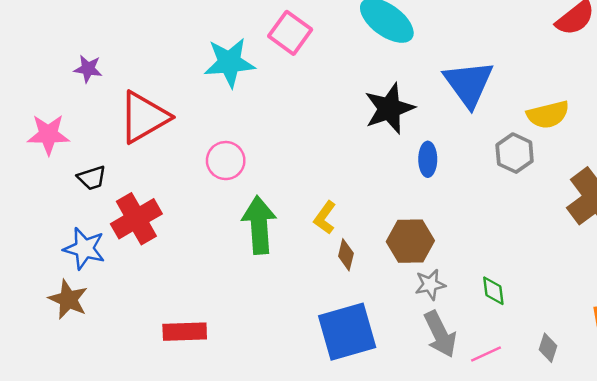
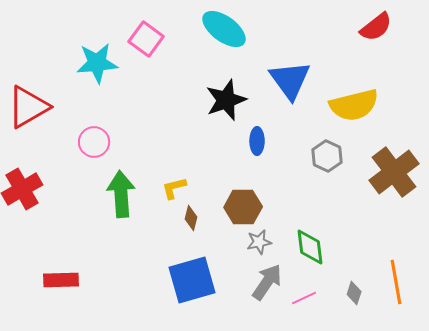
yellow semicircle: (548, 115) -> (354, 105), size x1.4
gray hexagon: (515, 153) -> (327, 156), moved
yellow L-shape: (325, 218) -> (174, 188), turned 40
green diamond: (493, 291) -> (310, 247), size x1.5
gray arrow: (440, 334) -> (267, 282), turned -120

